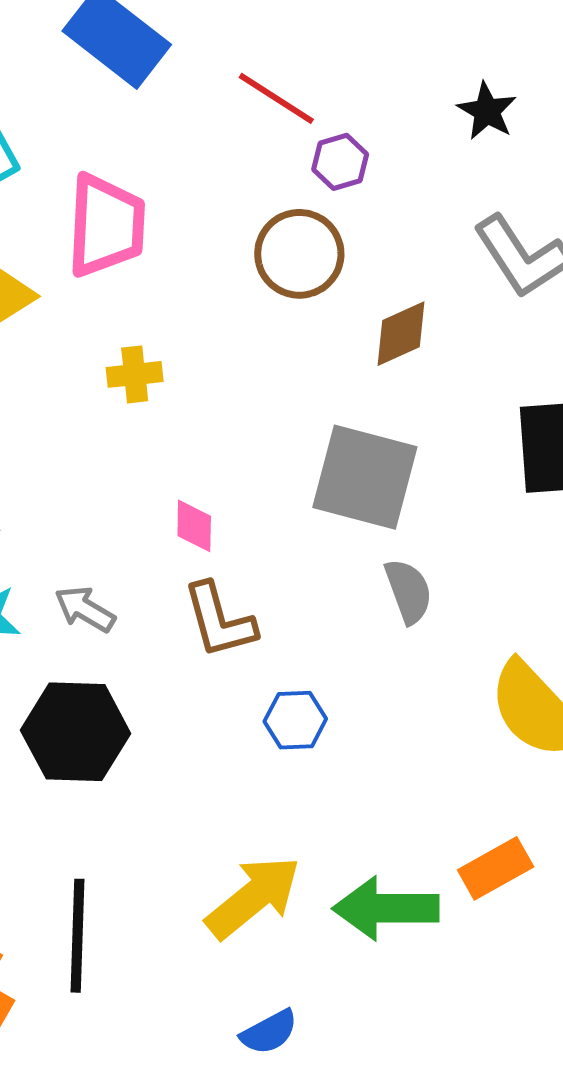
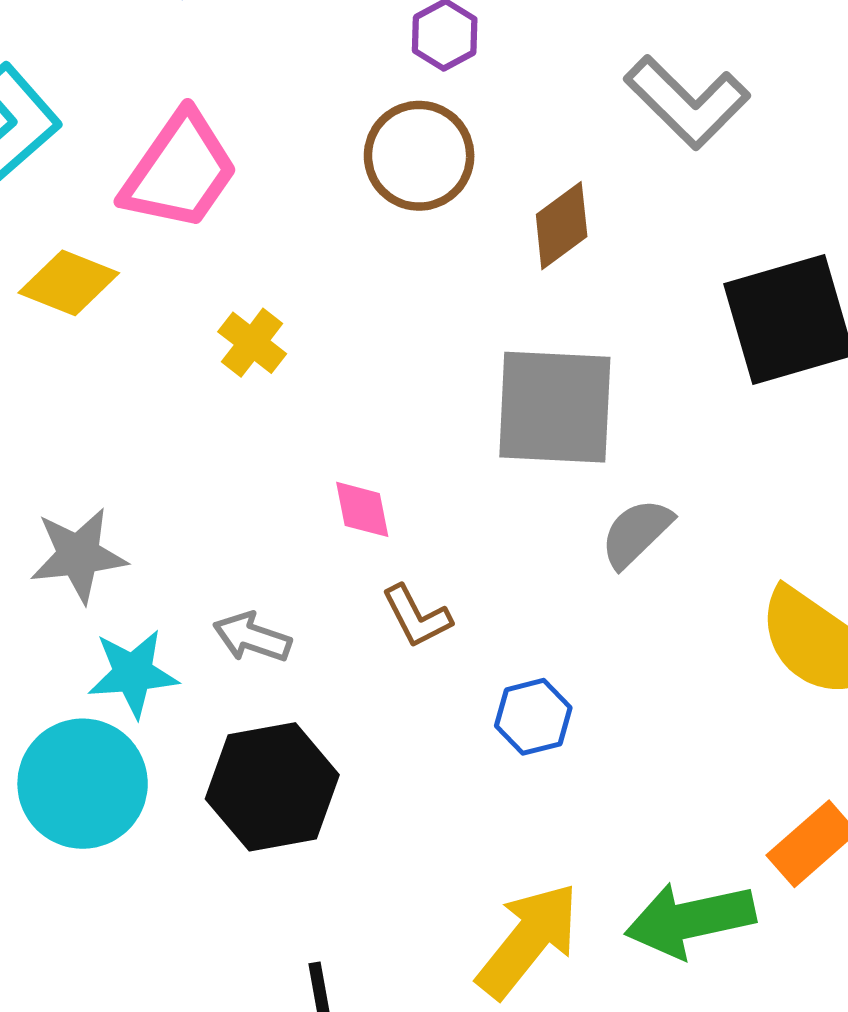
pink trapezoid: (106, 226) -> (180, 171), turned 44
yellow cross: (135, 374) -> (252, 343), turned -34
gray semicircle: (408, 591) -> (636, 533), turned -102
brown L-shape: (219, 620) -> (417, 616), size x0.7

